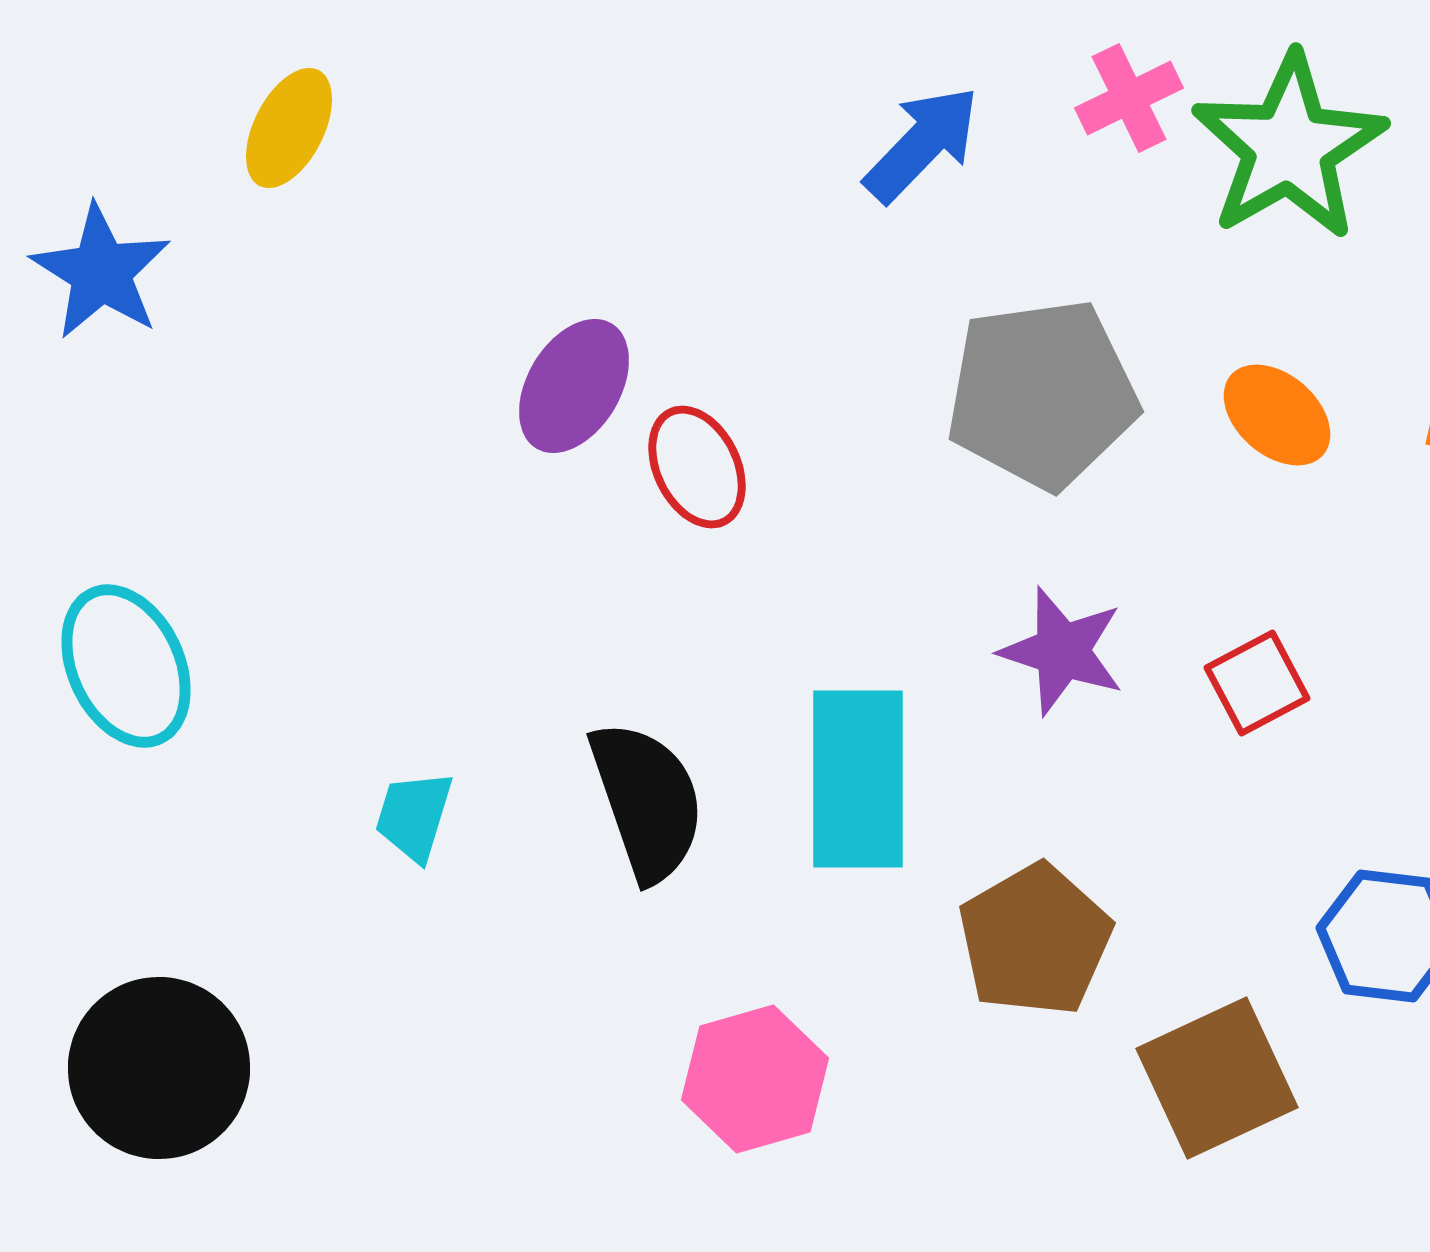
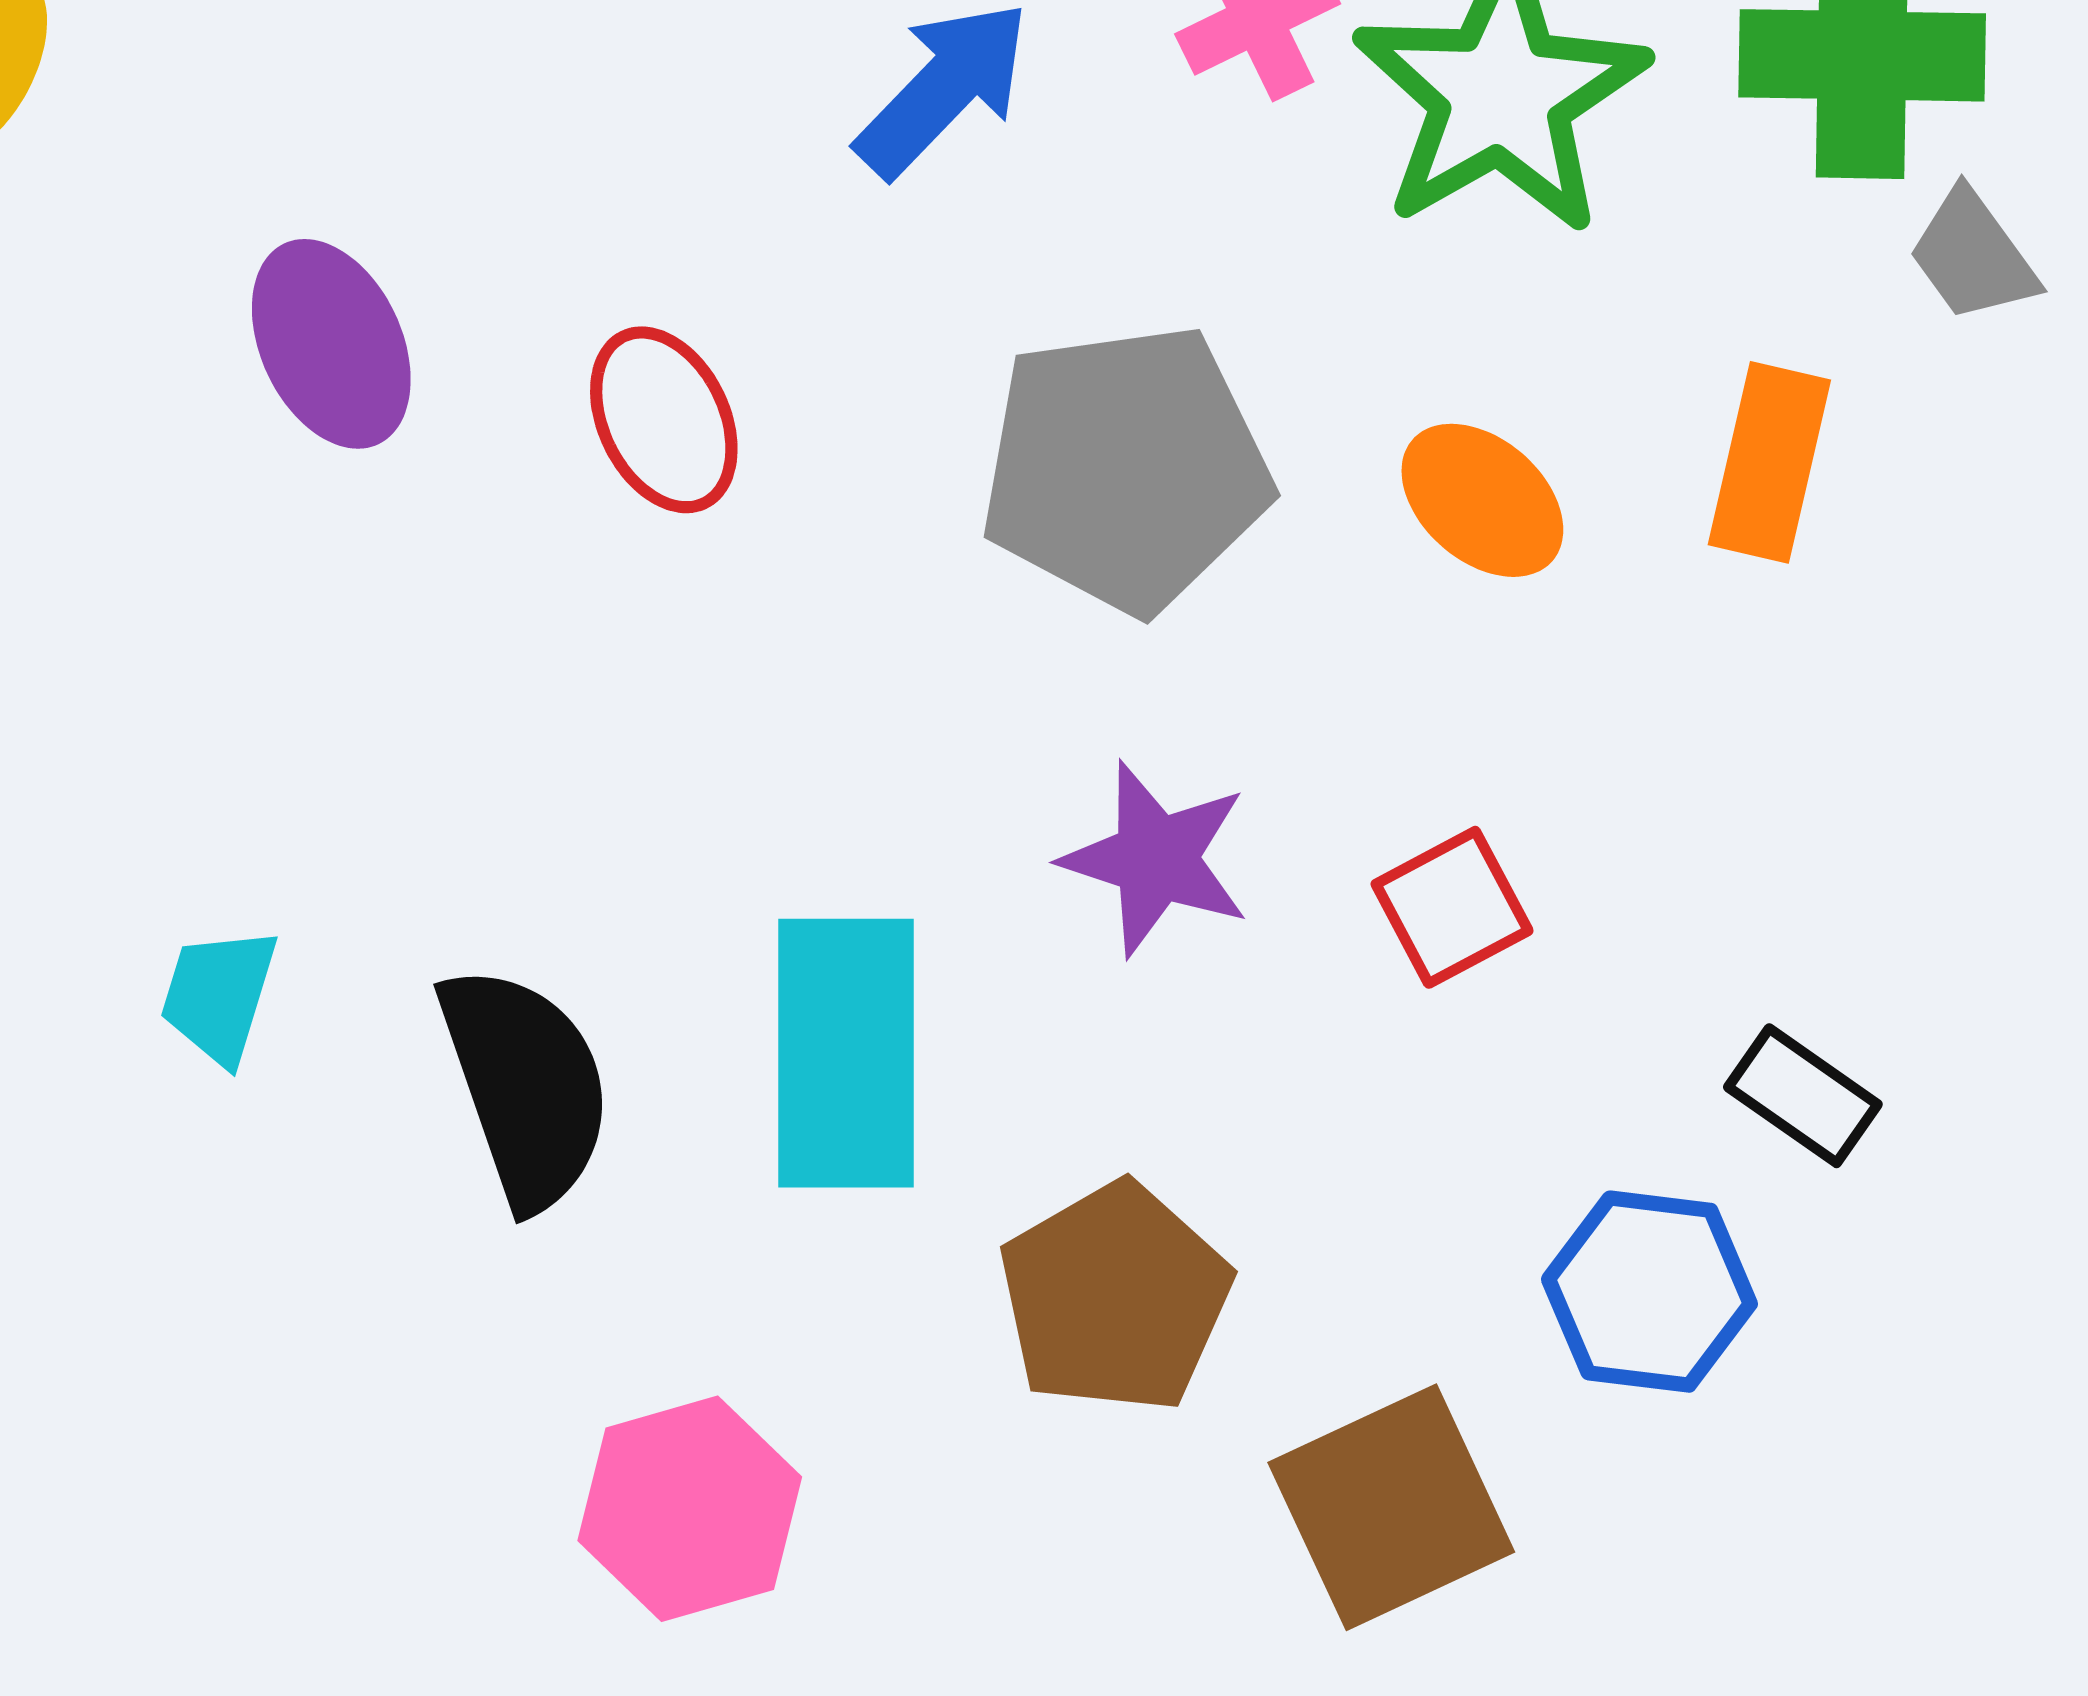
purple ellipse: (574, 386) -> (331, 344), moved, turned -56
red ellipse: (697, 467) -> (664, 420), moved
cyan trapezoid: (414, 816) -> (219, 995), moved

